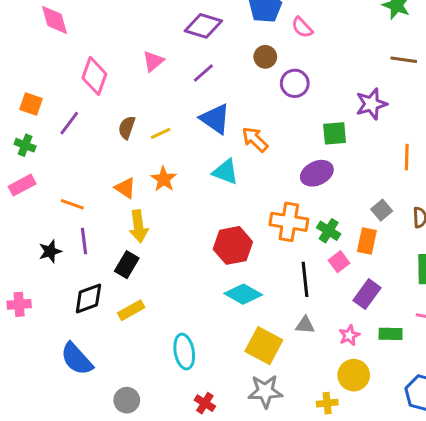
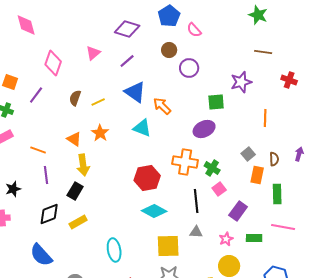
orange rectangle: (367, 241) -> (257, 175), moved
black star: (50, 251) -> (13, 189), moved
yellow square: (264, 346) -> (168, 246), turned -30

